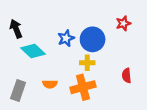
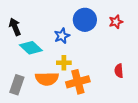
blue circle: (93, 39) -> (85, 20), moved
yellow cross: (87, 63) -> (64, 63), moved
orange semicircle: (50, 84) -> (47, 79), size x1.6

